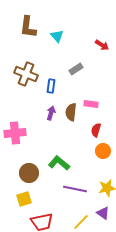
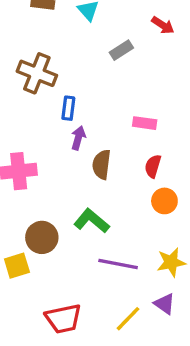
gray rectangle: (76, 69) -> (121, 50), moved
blue rectangle: (51, 86) -> (68, 108), moved
brown semicircle: (71, 112) -> (101, 164), moved
yellow square: (24, 199) -> (17, 266), moved

